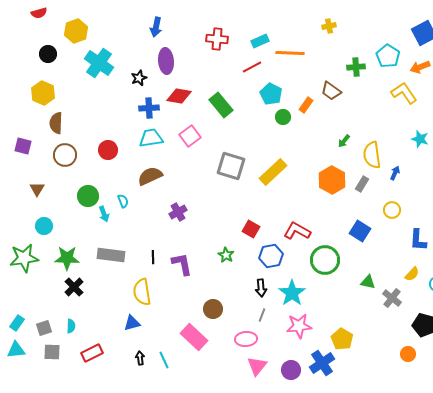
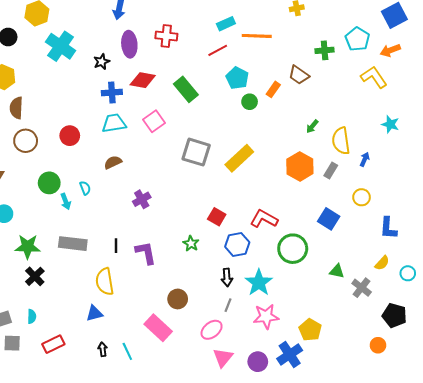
red cross: (217, 39) -> (166, 36), moved
brown semicircle: (150, 176) -> (113, 162), size x0.7
pink ellipse: (246, 339) -> (212, 330), turned -35

